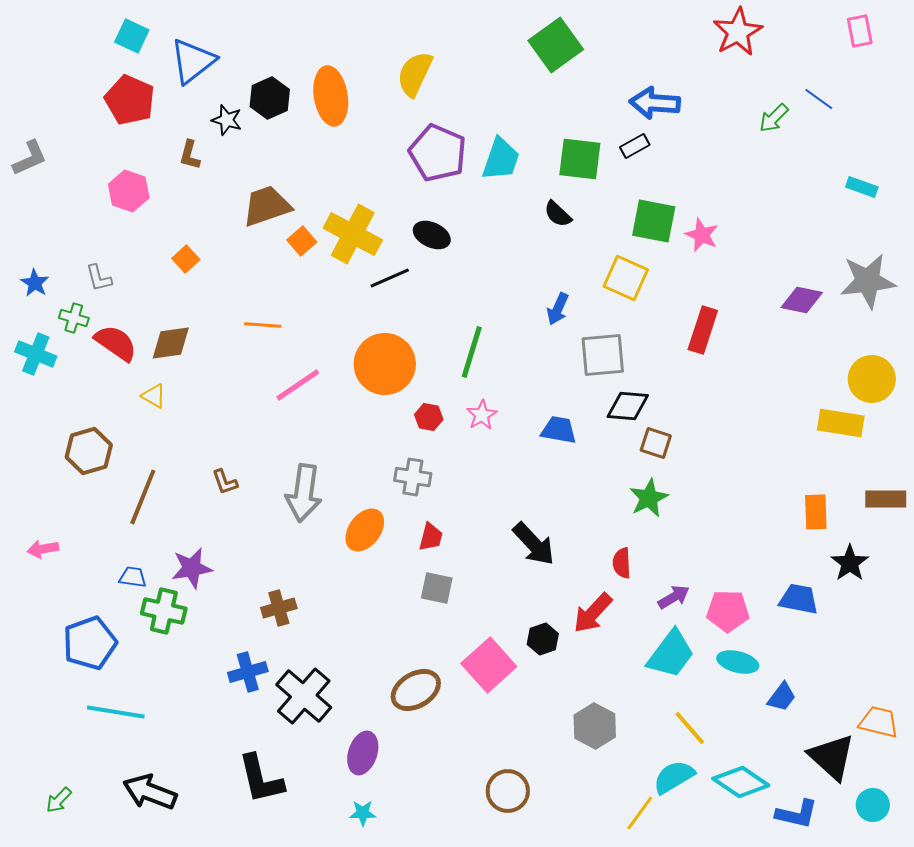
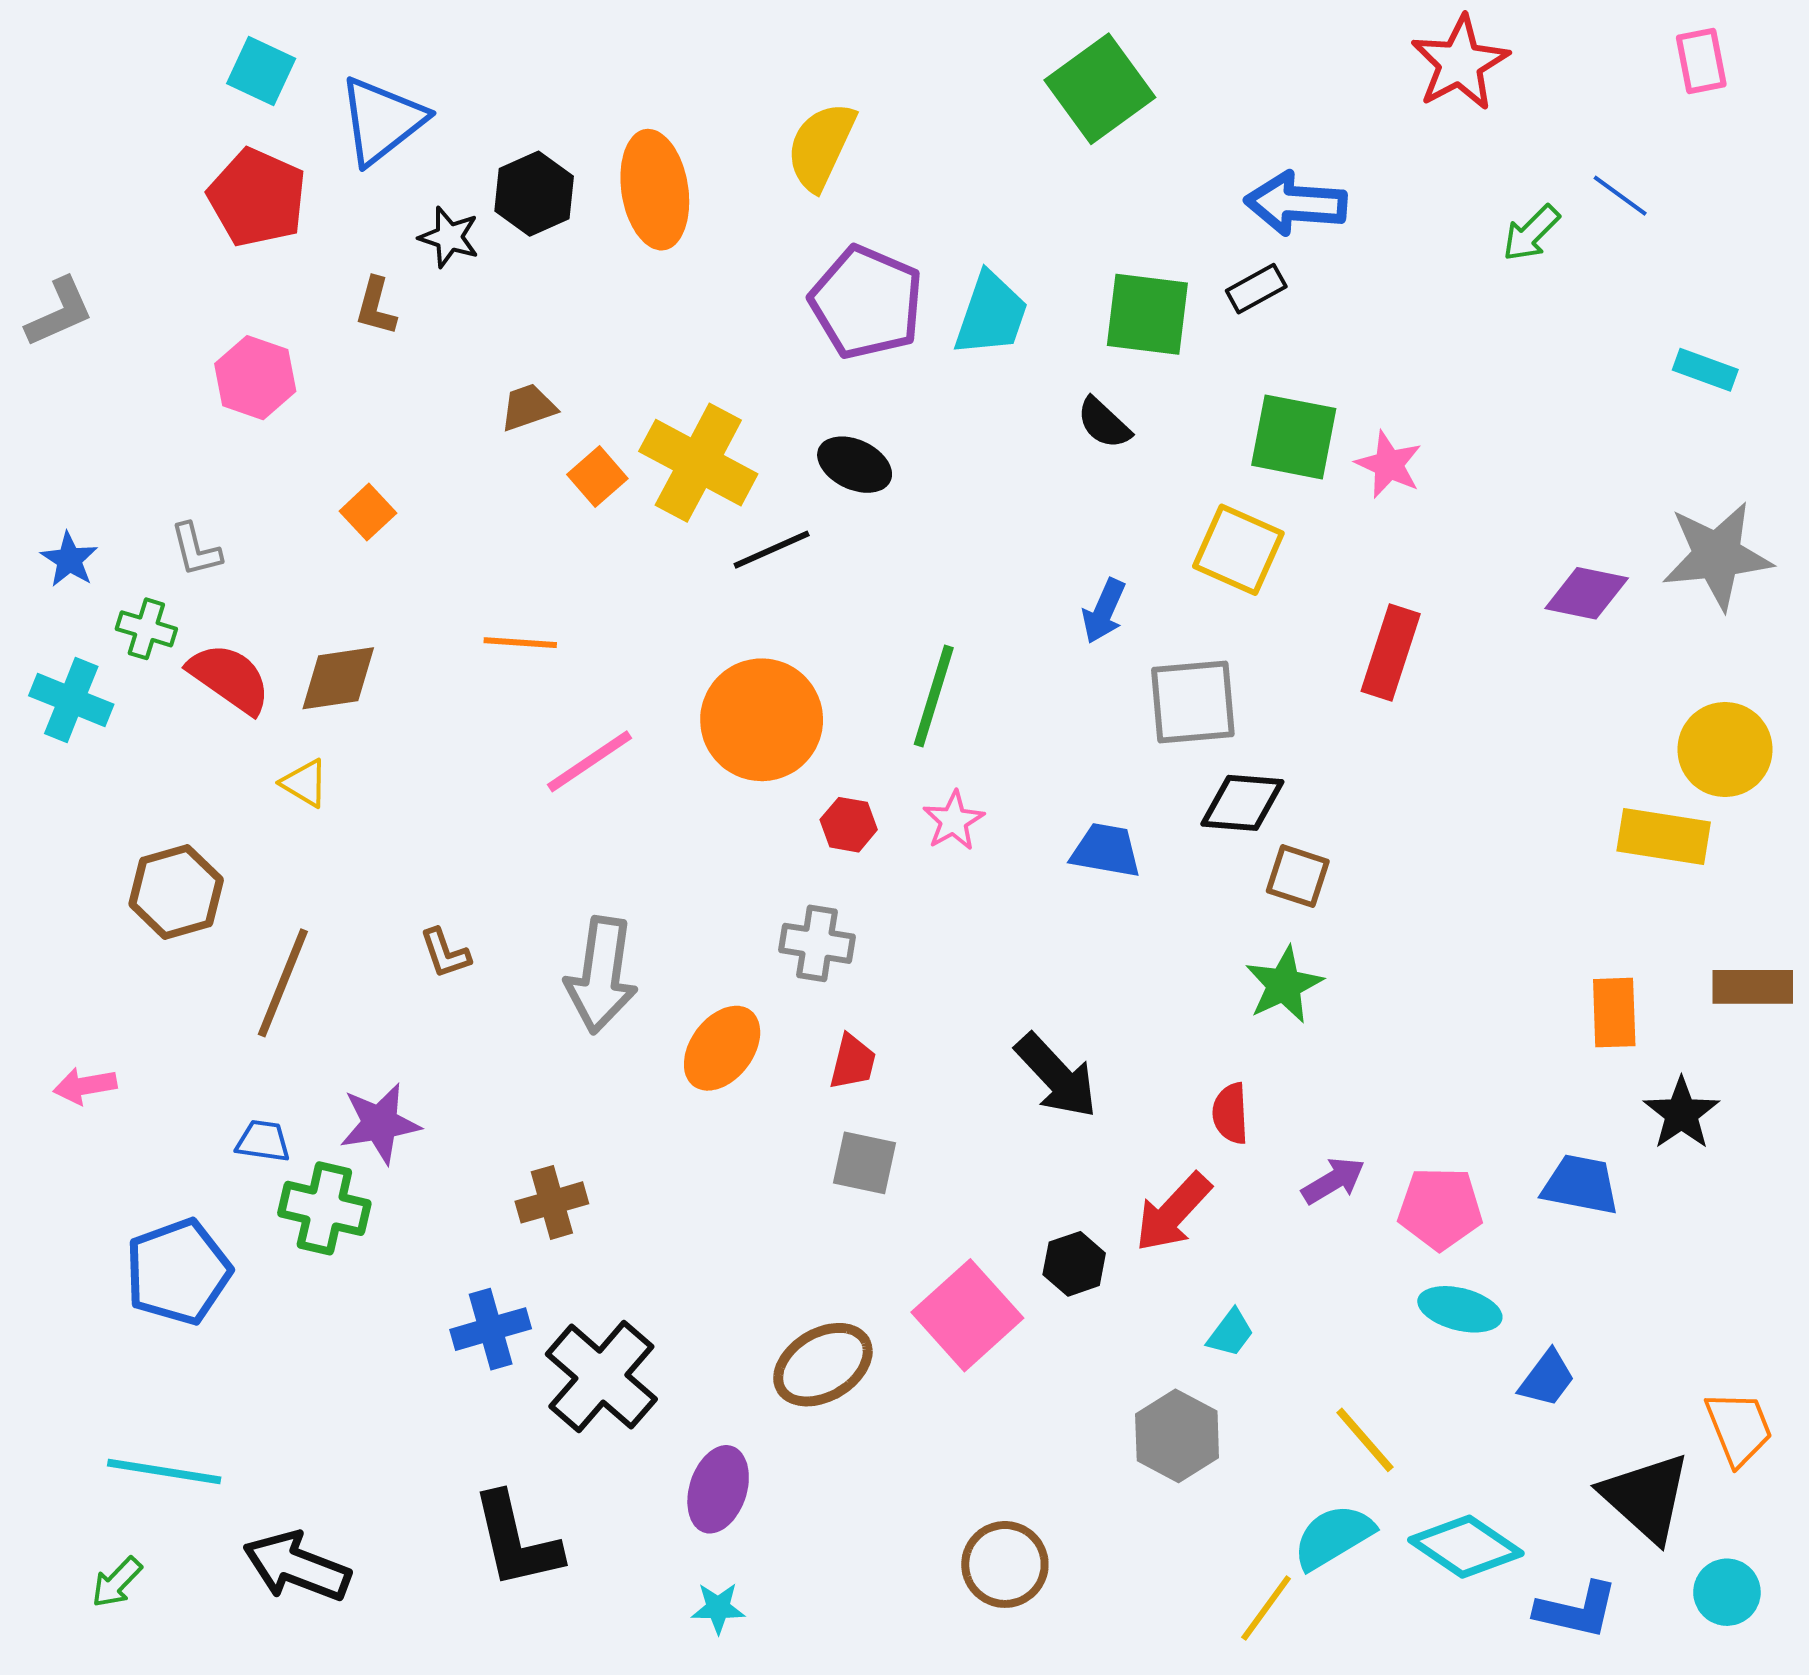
brown trapezoid: (267, 206) -> (528, 407), size x0.6
cyan trapezoid: (671, 654) -> (1230, 1333), moved, size x0.5
cyan line: (116, 712) -> (164, 1472), moved
orange trapezoid: (879, 722) -> (1739, 1428), turned 54

